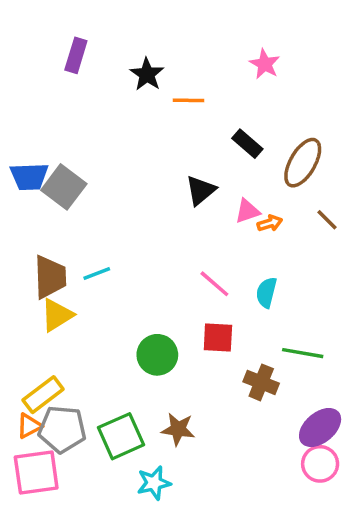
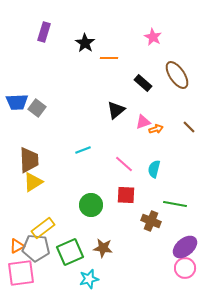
brown ellipse: (303, 163) -> (177, 75), moved, turned -64
gray square: (64, 187) -> (37, 108), size x0.7
cyan line: (97, 273) -> (83, 150), moved
yellow rectangle: (43, 395) -> (43, 228), moved

